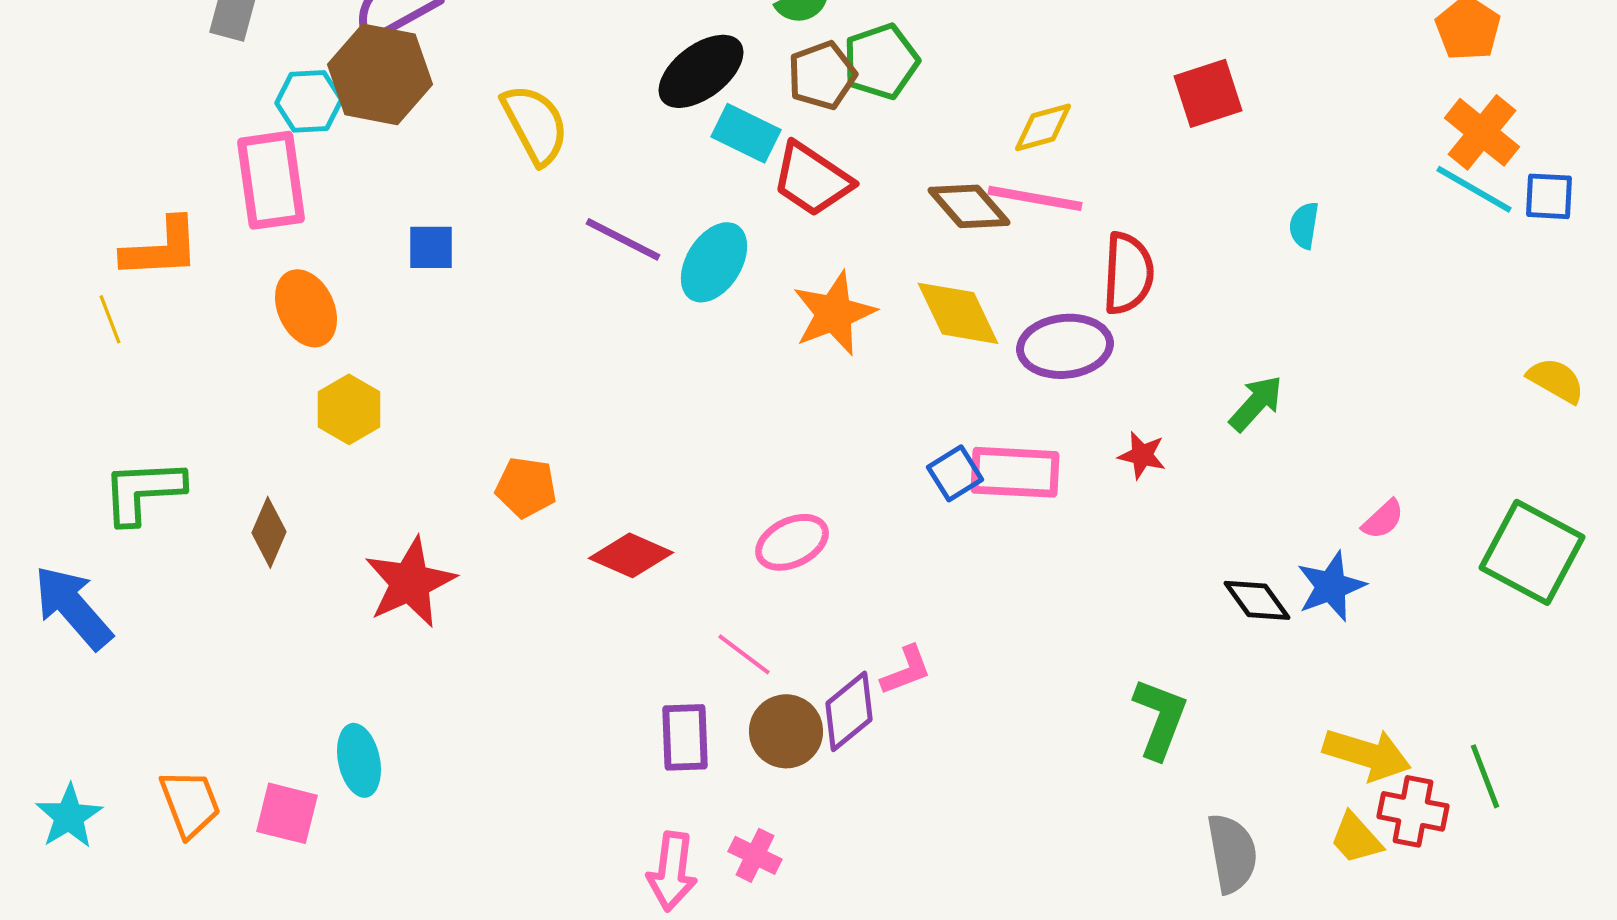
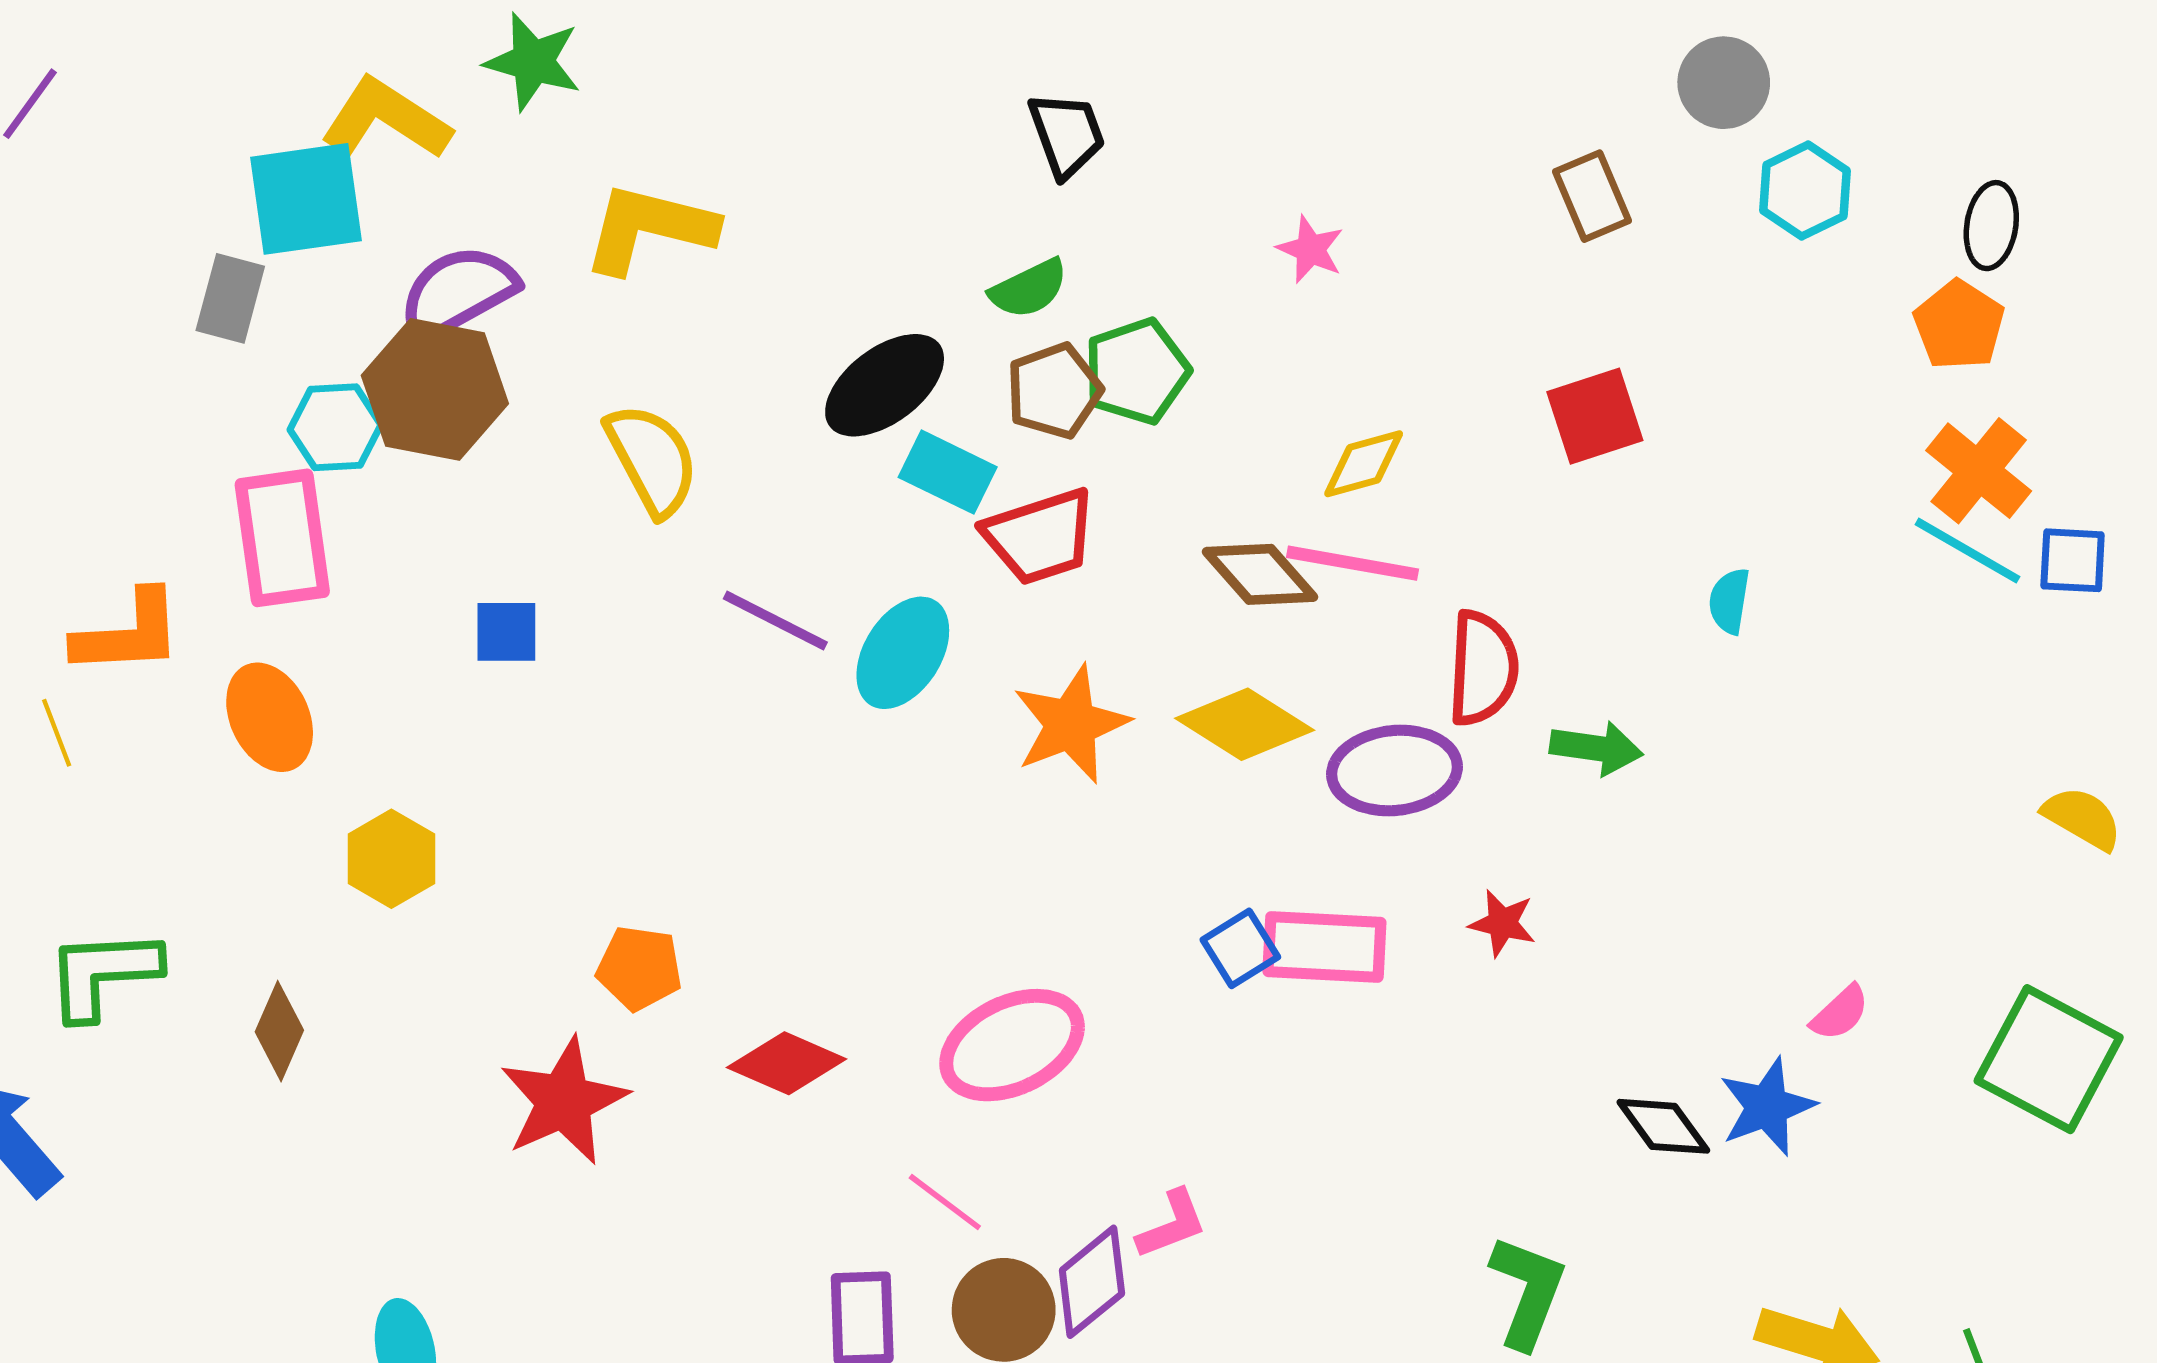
red trapezoid: (812, 179) -> (1040, 537), turned -52
orange ellipse: (306, 308) -> (270, 717), moved
yellow diamond: (958, 313) -> (1245, 724), turned -32
green arrow: (1256, 403) -> (1596, 748), moved, turned 56
pink ellipse: (792, 542) -> (1012, 1045), size x1.4
red star: (410, 582) -> (564, 1101), moved

